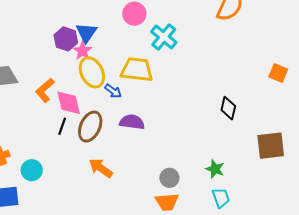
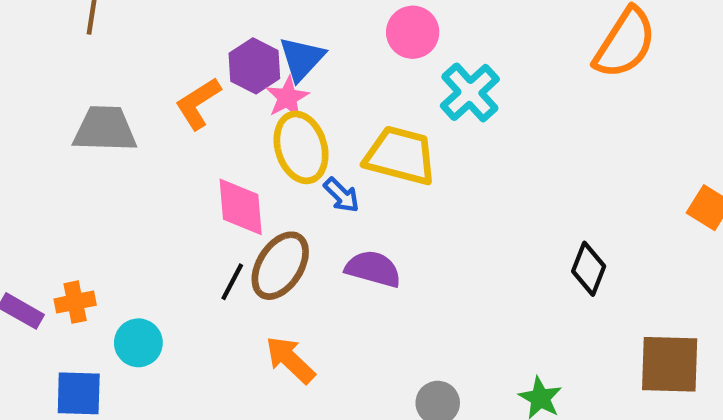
orange L-shape: (45, 90) -> (198, 103), moved
black line: (62, 126) -> (232, 282), moved

